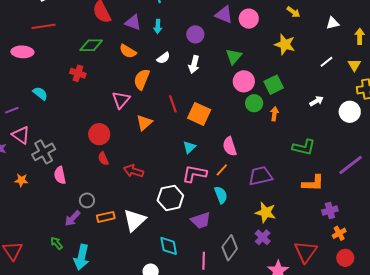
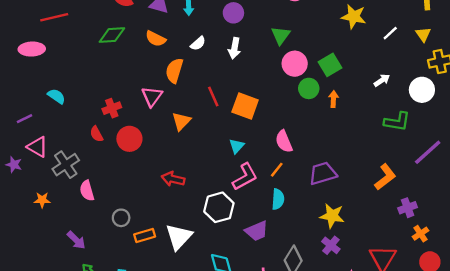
yellow star: (285, 44) -> (354, 17), moved
red cross: (78, 73) -> (112, 108), moved, turned -35
green L-shape: (304, 147) -> (397, 122), moved
red semicircle: (103, 159) -> (96, 134), moved
pink L-shape: (194, 174) -> (245, 177), turned 145
orange L-shape: (313, 183) -> (385, 177), turned -35
cyan semicircle: (221, 195) -> (278, 199), turned 30
purple arrow: (73, 218) -> (76, 240), moved, turned -84

